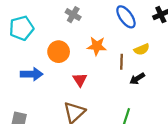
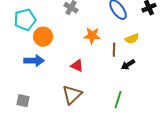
orange circle: (59, 52) -> (43, 37), moved
red triangle: (80, 80) -> (77, 66), turned -32

